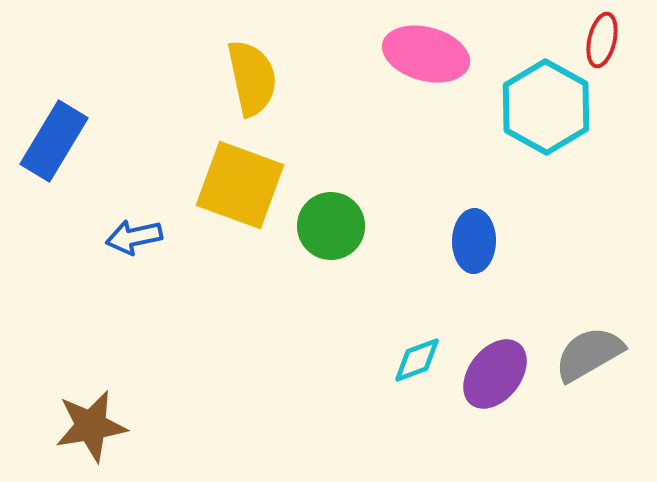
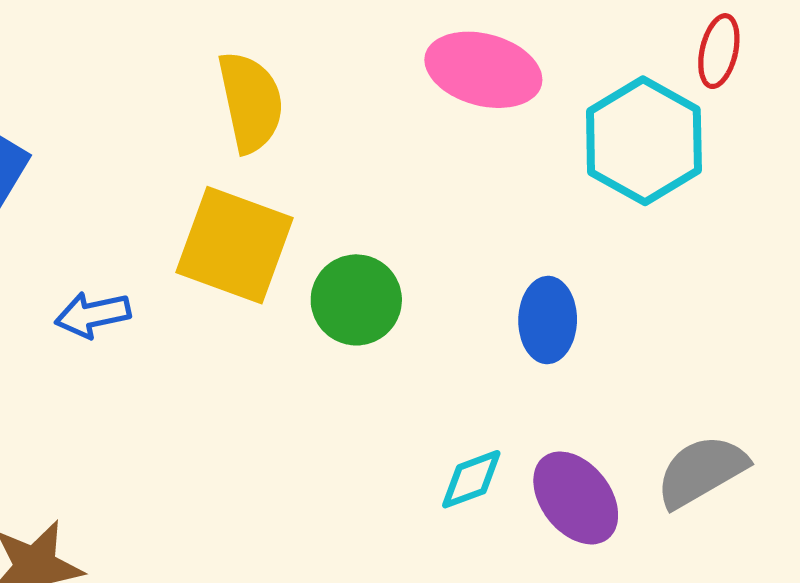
purple ellipse: (495, 374) -> (576, 498), turned -76

